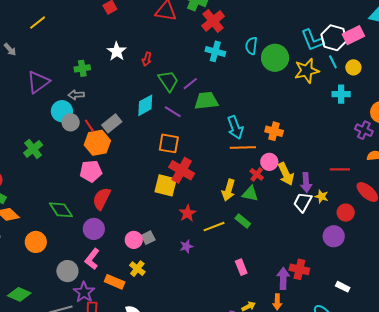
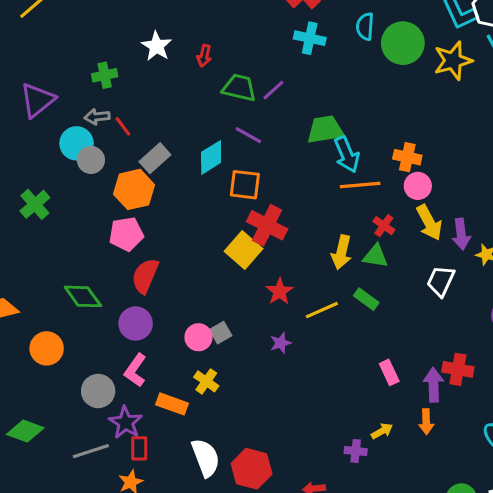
green trapezoid: (168, 81) -> (239, 88), turned -40
green trapezoid: (206, 101) -> (325, 130), moved
cyan diamond: (145, 105) -> (211, 157), moved
red line: (89, 126) -> (123, 126), moved
pink circle: (269, 162) -> (418, 186), moved
yellow square: (166, 185) -> (244, 250), turned 30
white trapezoid: (303, 202) -> (441, 281), moved
pink rectangle: (241, 267) -> (389, 372), moved

